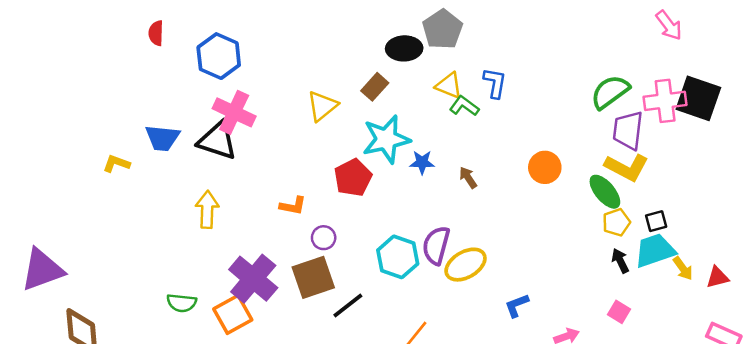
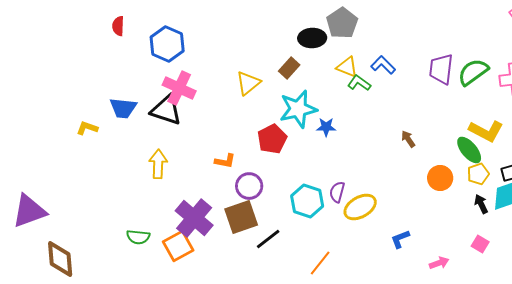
blue L-shape: (495, 83) -> (383, 65), turned -55
purple trapezoid: (628, 130) -> (441, 69), moved
orange circle: (545, 167) -> (440, 178), moved
brown arrow: (468, 178) -> (408, 139), moved
purple circle: (324, 238) -> (249, 186), size x1.4
purple semicircle: (436, 245) -> (337, 192), size x0.7

